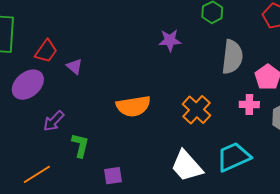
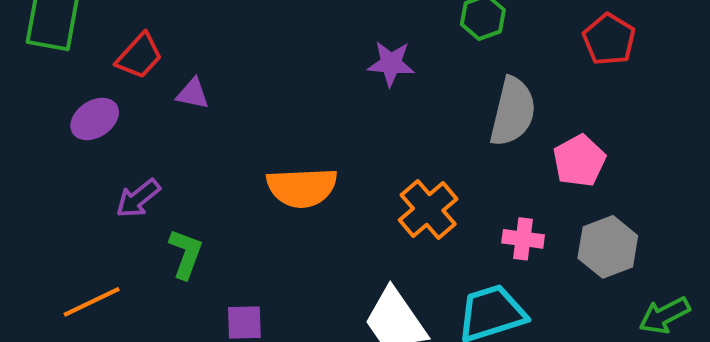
purple triangle: (74, 66) -> (193, 94), turned -36
purple ellipse: (28, 85) -> (95, 119), size x0.7
pink cross: (249, 105) -> (523, 239), moved

